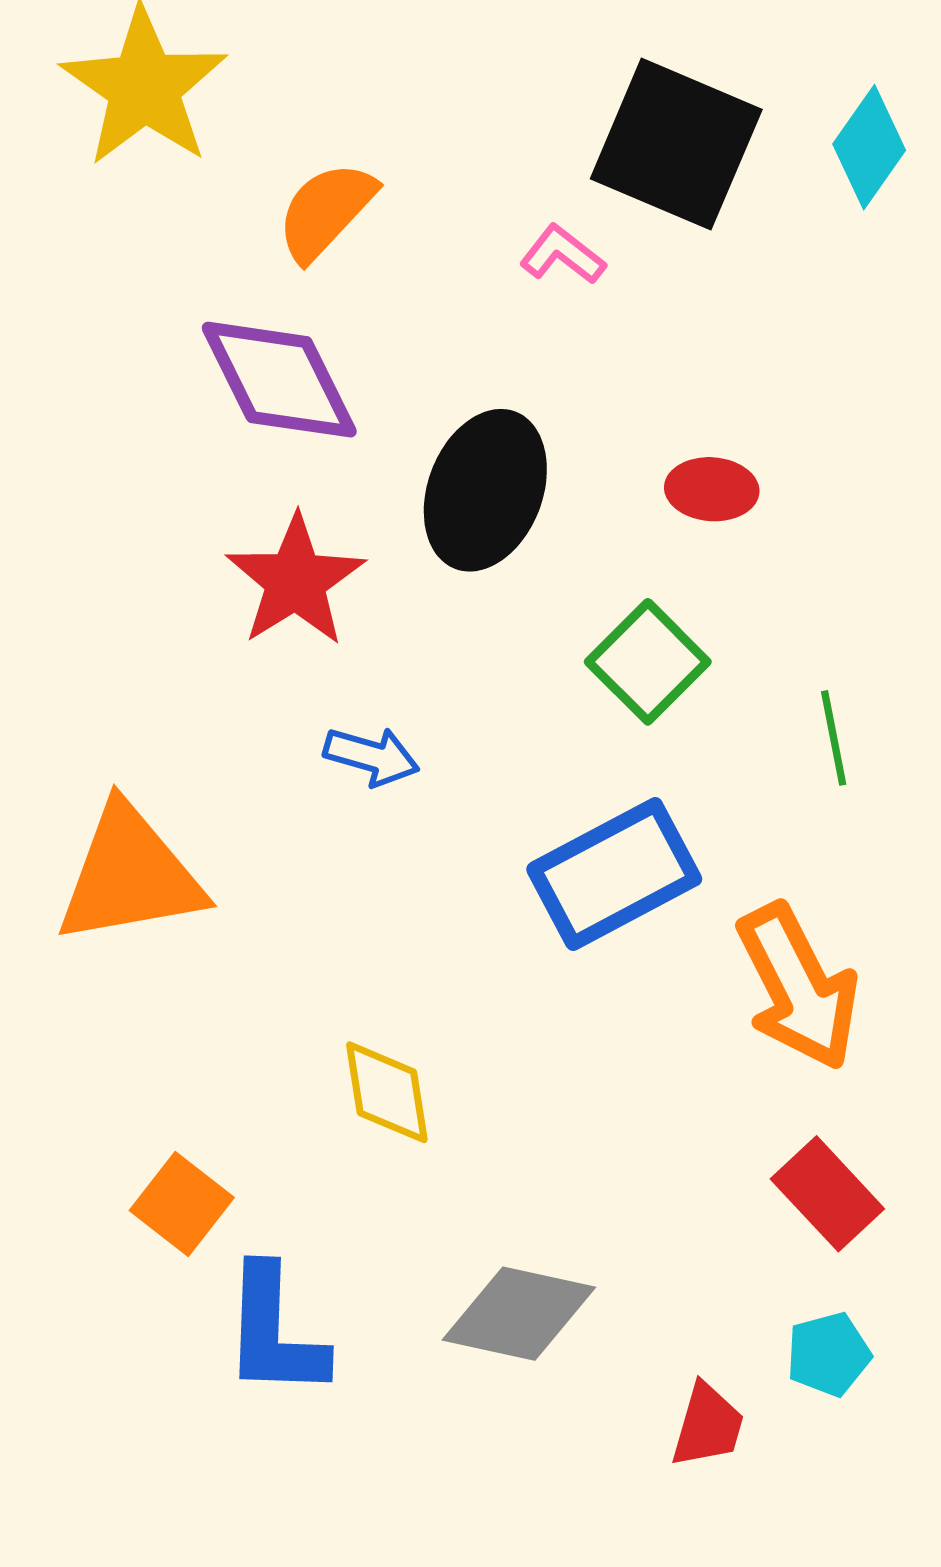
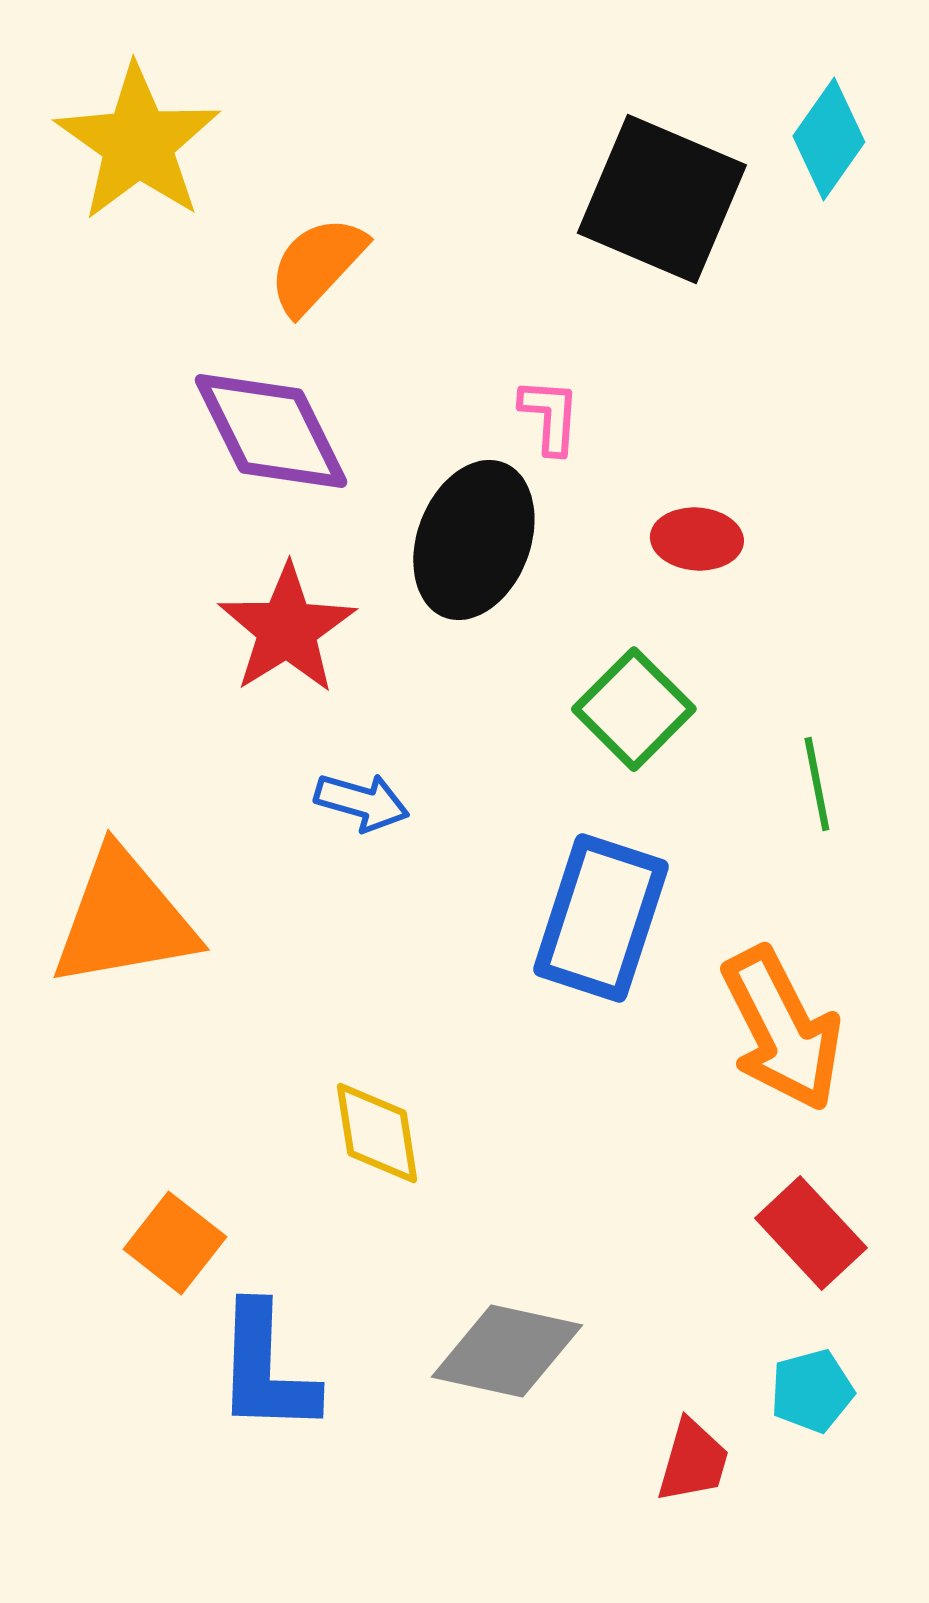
cyan diamond: (869, 147) -> (829, 139), moved
pink L-shape: (562, 255) -> (550, 416), moved, turned 56
blue rectangle: (614, 874) -> (601, 918), turned -44

